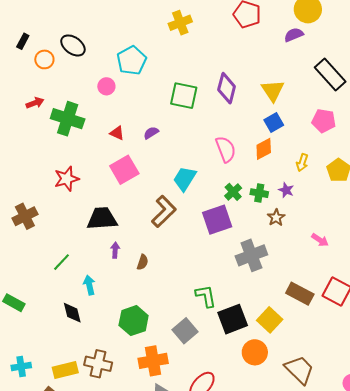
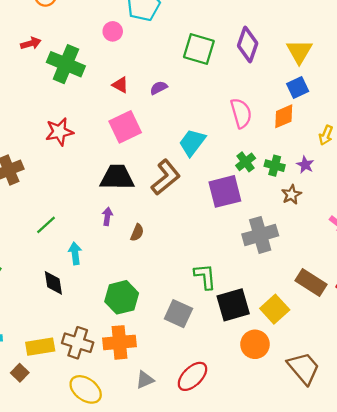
black trapezoid: (102, 219) -> (117, 177), moved
gray square: (185, 331) -> (178, 314), turned -30
orange cross: (153, 361) -> (119, 342), moved

